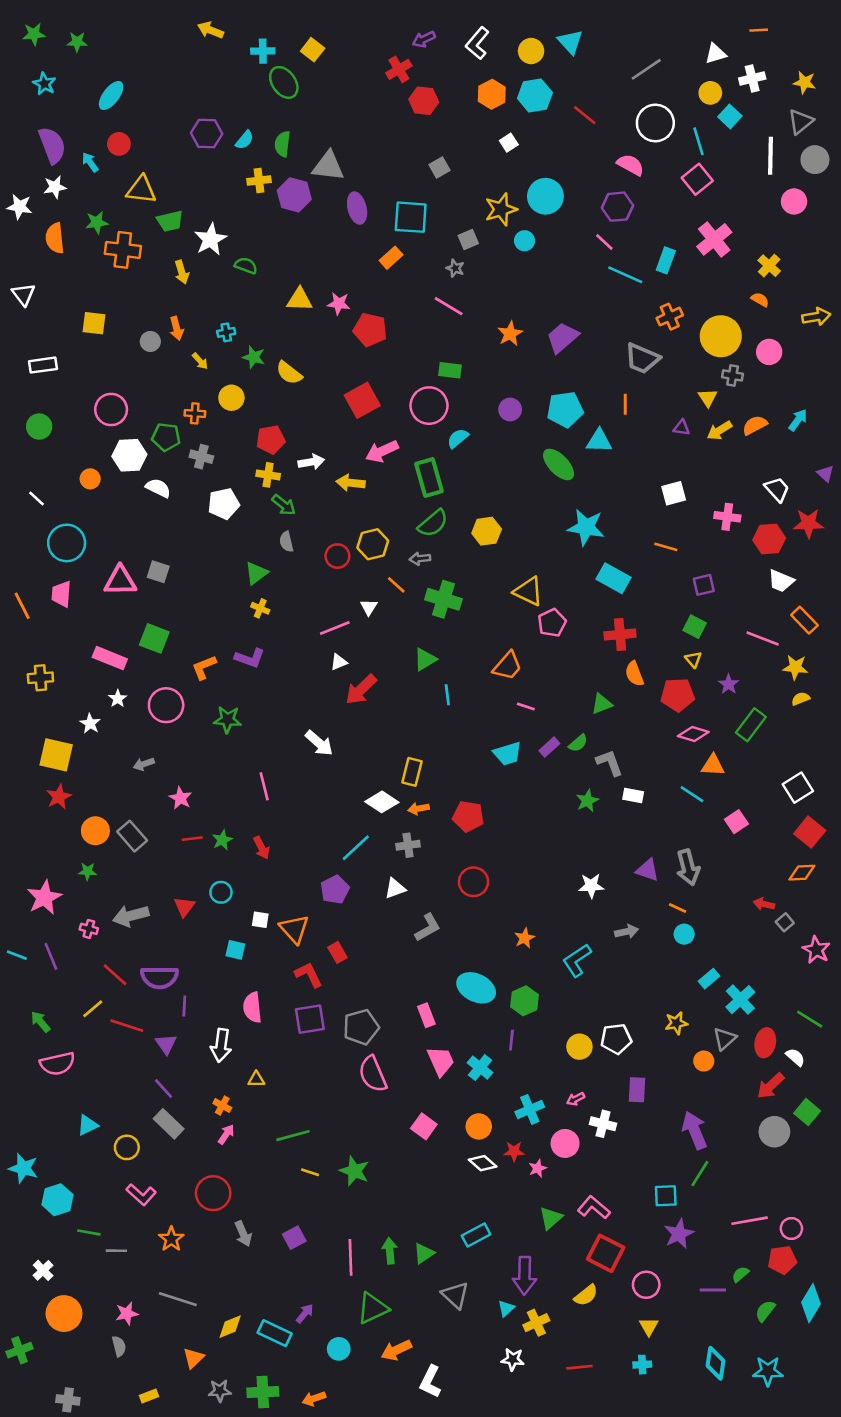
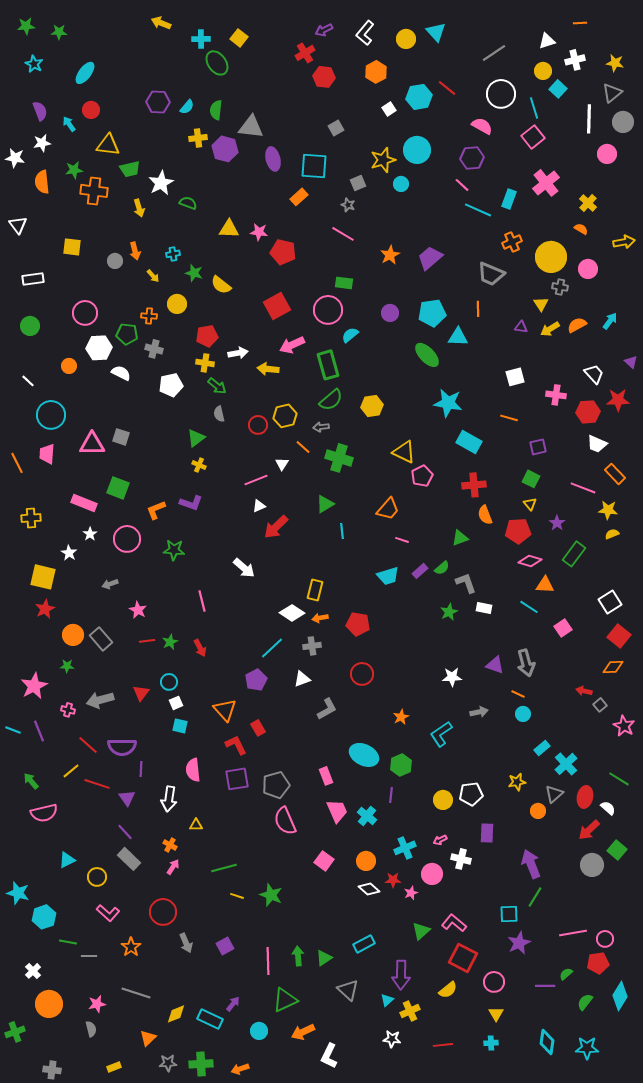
cyan hexagon: (535, 96) -> (419, 97), moved
purple semicircle: (52, 145) -> (40, 111), size x0.7
white square: (260, 920) -> (176, 703), moved, turned -32

